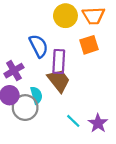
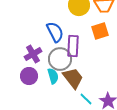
brown trapezoid: (59, 81) -> (73, 78), moved
gray circle: (25, 108) -> (60, 59), moved

